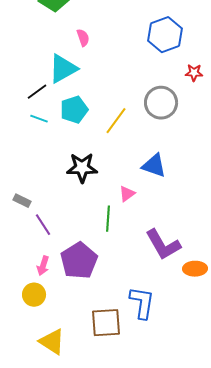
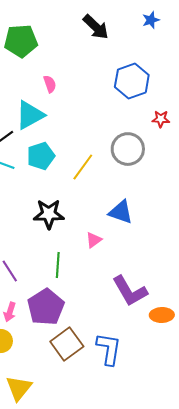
green line: (108, 219) -> (58, 265), moved
brown square: (106, 323) -> (67, 344), moved, turned -32
yellow triangle: (52, 342) -> (19, 388), turned 36

